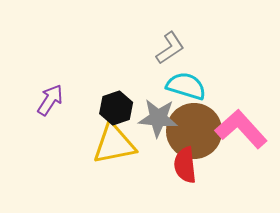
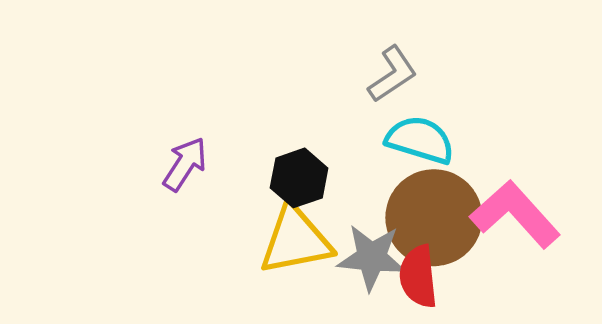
gray star: (158, 118) -> (372, 257), moved

